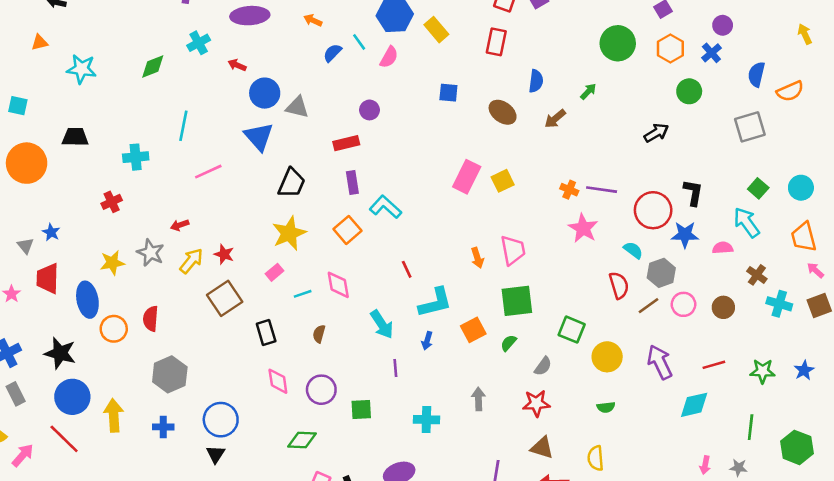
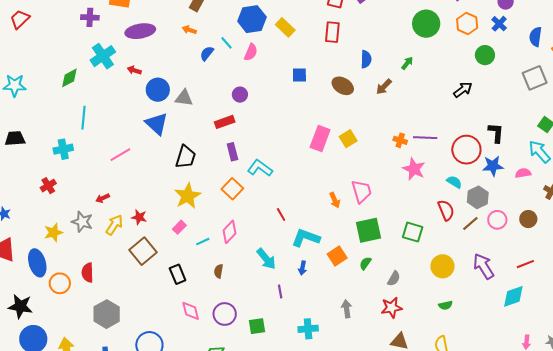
cyan cross: (199, 43) -> (103, 56), size x1.4
cyan line: (183, 126) -> (83, 118), moved
pink diamond: (338, 285) -> (230, 232), turned 60
cyan L-shape: (435, 303) -> (306, 238), turned -140
green square: (572, 330) -> (413, 232), moved

